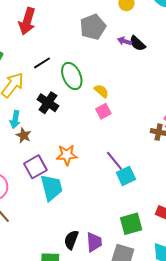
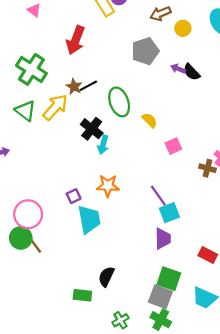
pink square: (103, 111) -> (173, 146), moved
cyan arrow: (15, 119) -> (103, 145), moved
brown star: (24, 135) -> (74, 87), moved
purple square: (35, 167) -> (74, 196), size x0.6
green square: (131, 224) -> (169, 279), moved, turned 30
purple trapezoid: (94, 242) -> (163, 239), moved

